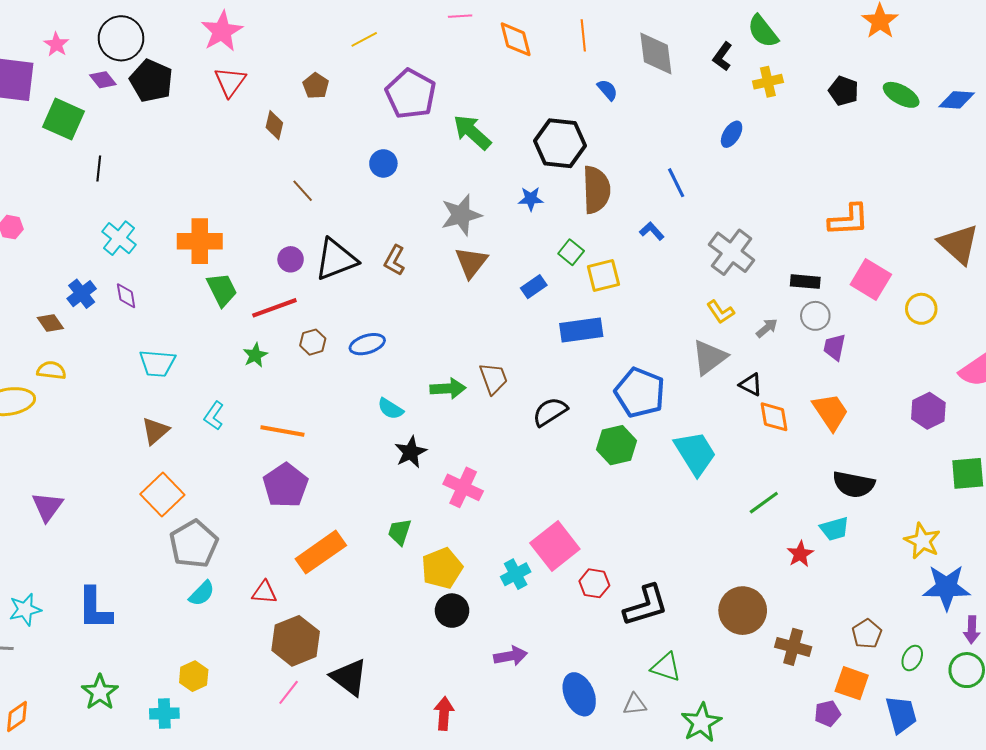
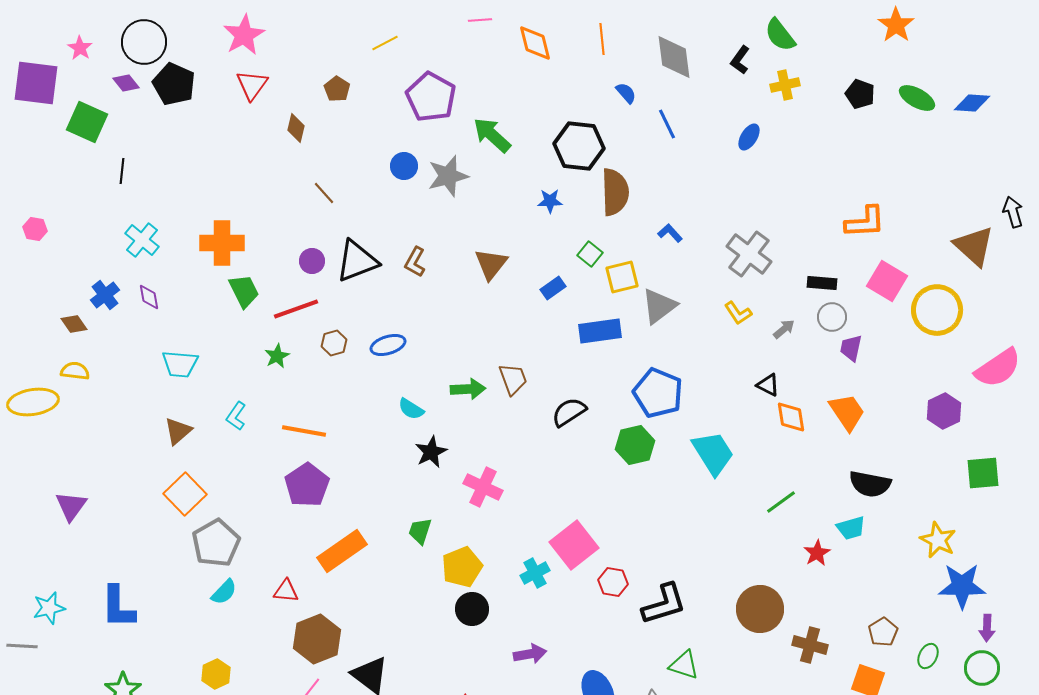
blue line: (676, 183) -> (667, 124), moved
gray star: (461, 215) -> (448, 176), moved
yellow circle: (921, 309) -> (937, 310), size x1.6
gray triangle: (709, 357) -> (659, 306), moved

